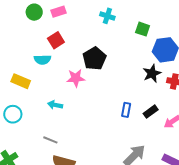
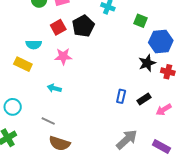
black pentagon: (94, 59) -> (83, 26), moved
cyan semicircle: (43, 60) -> (34, 45), moved
pink star: (76, 78) -> (63, 56), moved
cyan circle: (13, 114) -> (13, 107), moved

